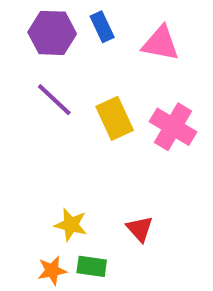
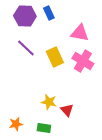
pink triangle: (160, 43) -> (80, 33), moved
yellow star: (71, 225) -> (49, 102), moved
orange star: (52, 271) -> (16, 124), moved

